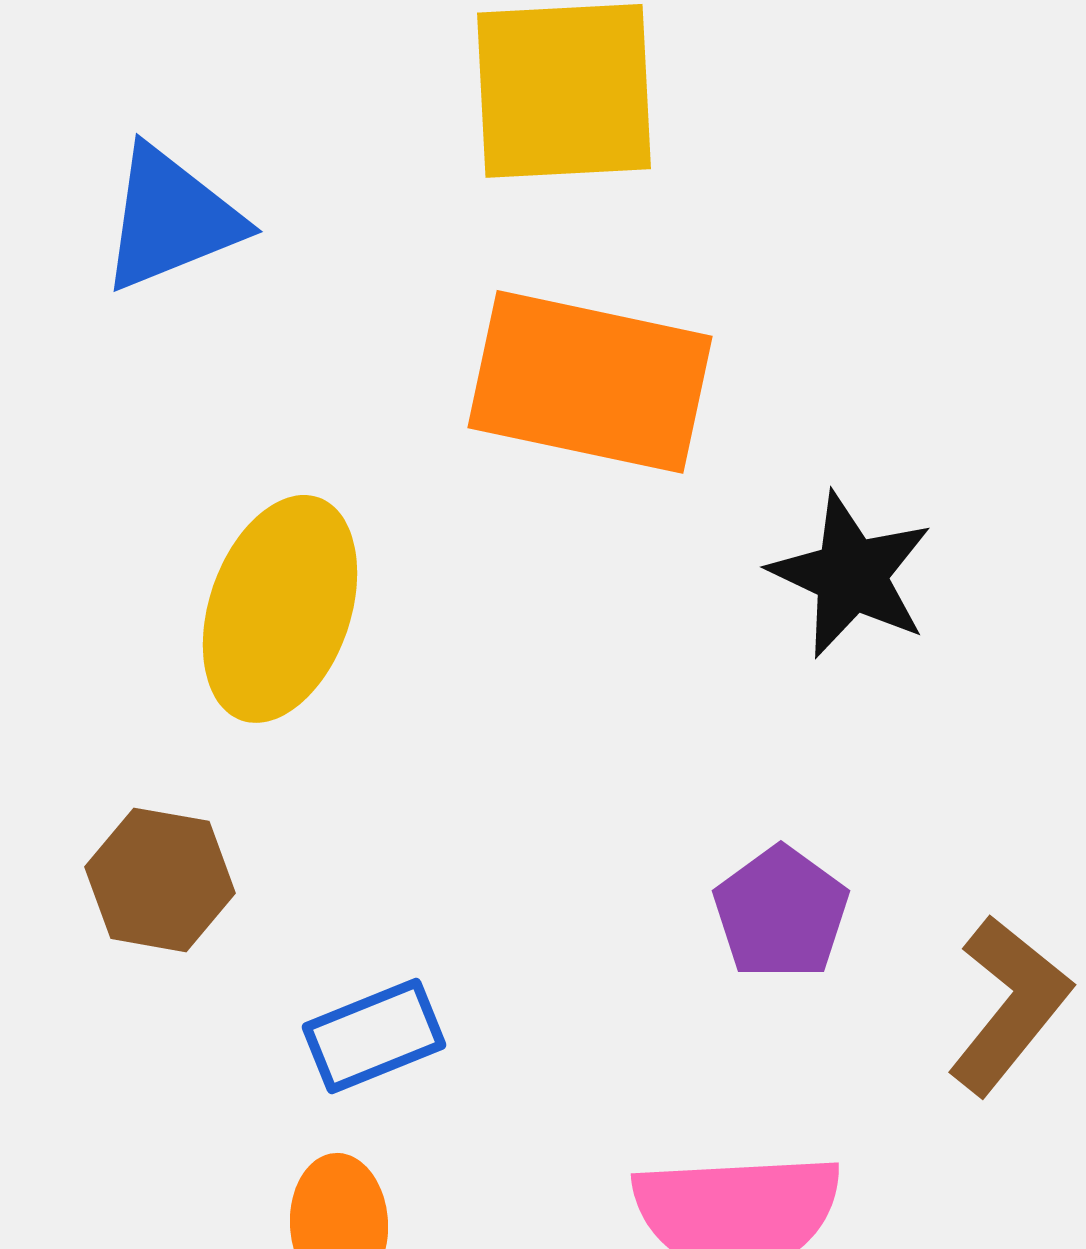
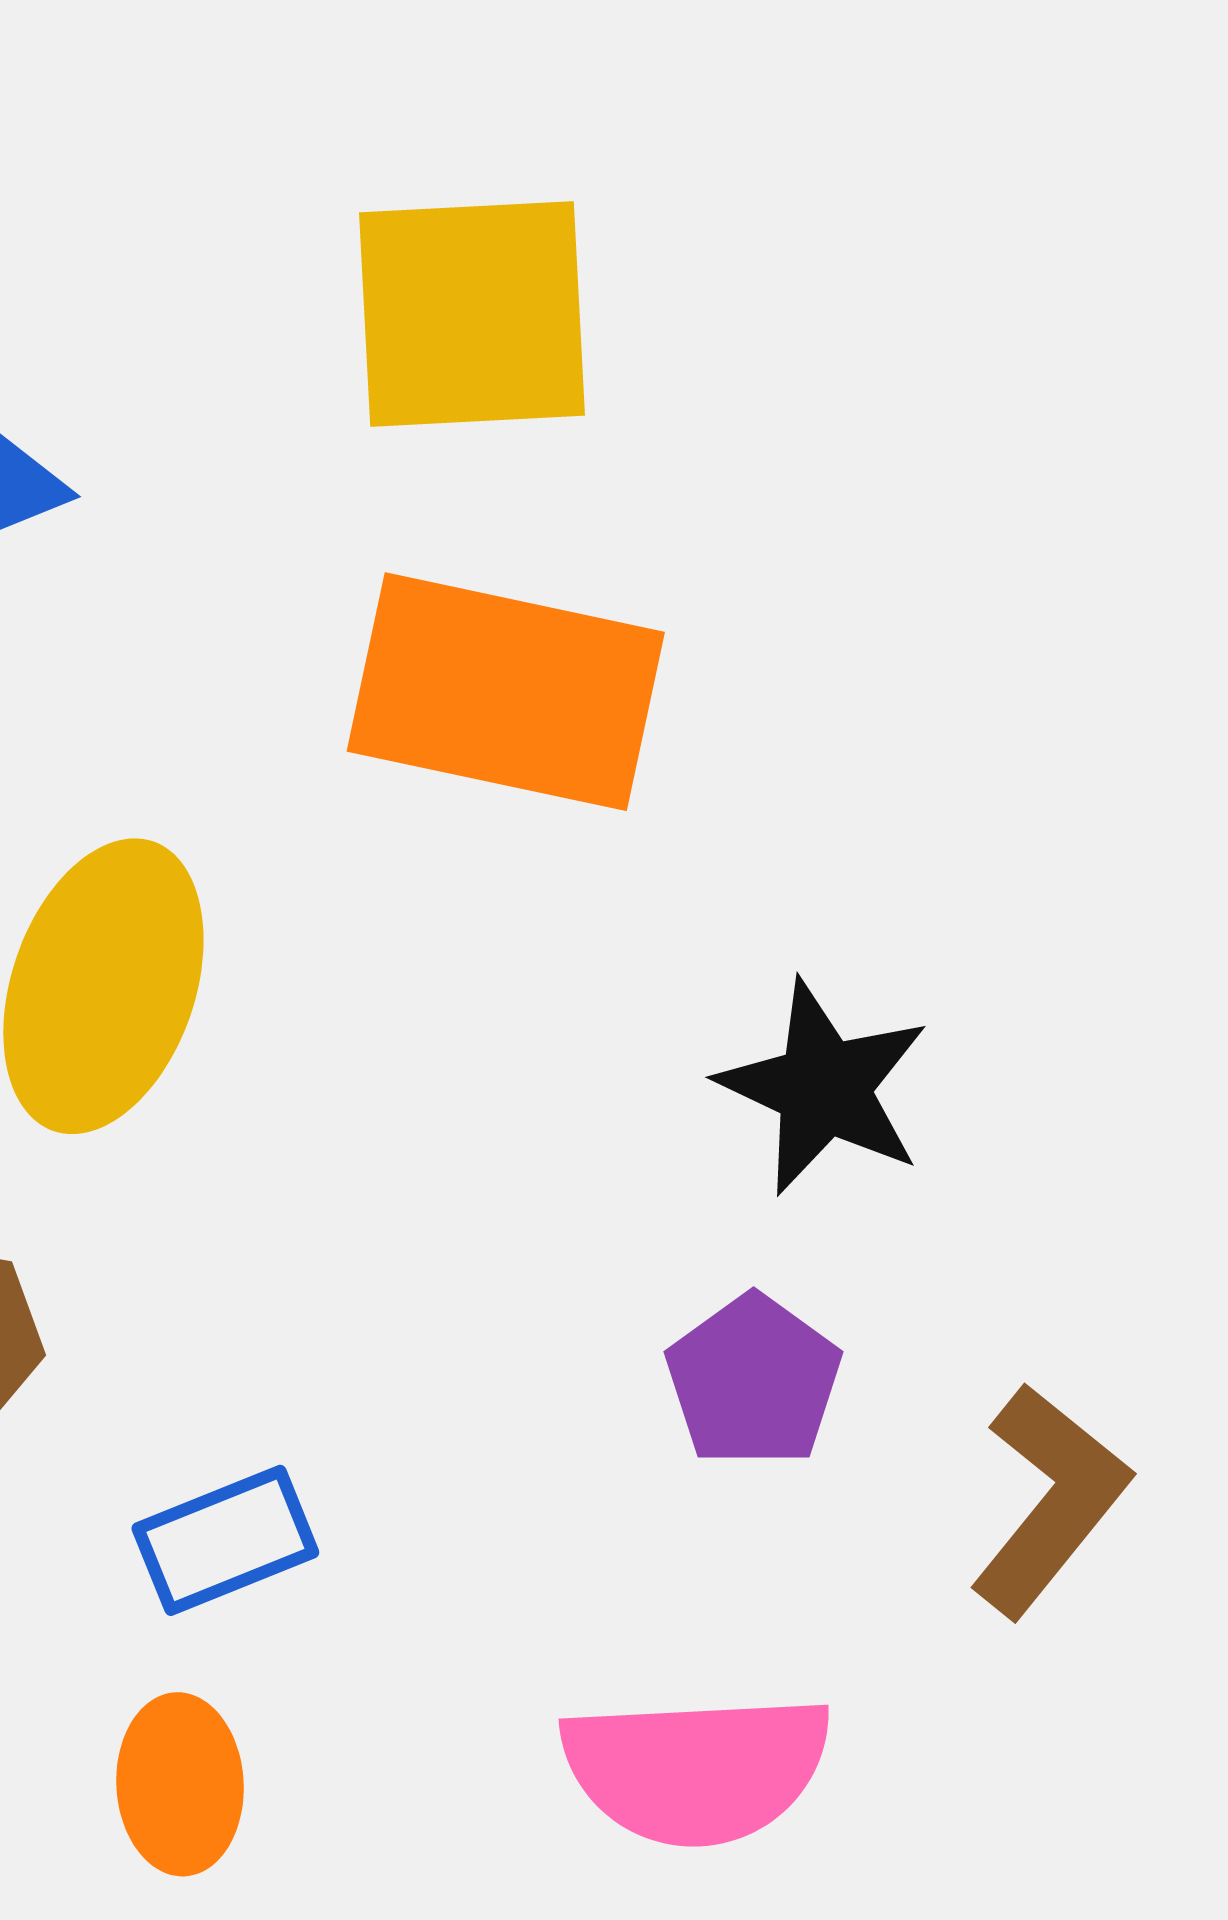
black star: (851, 575) -> (824, 1087), moved

